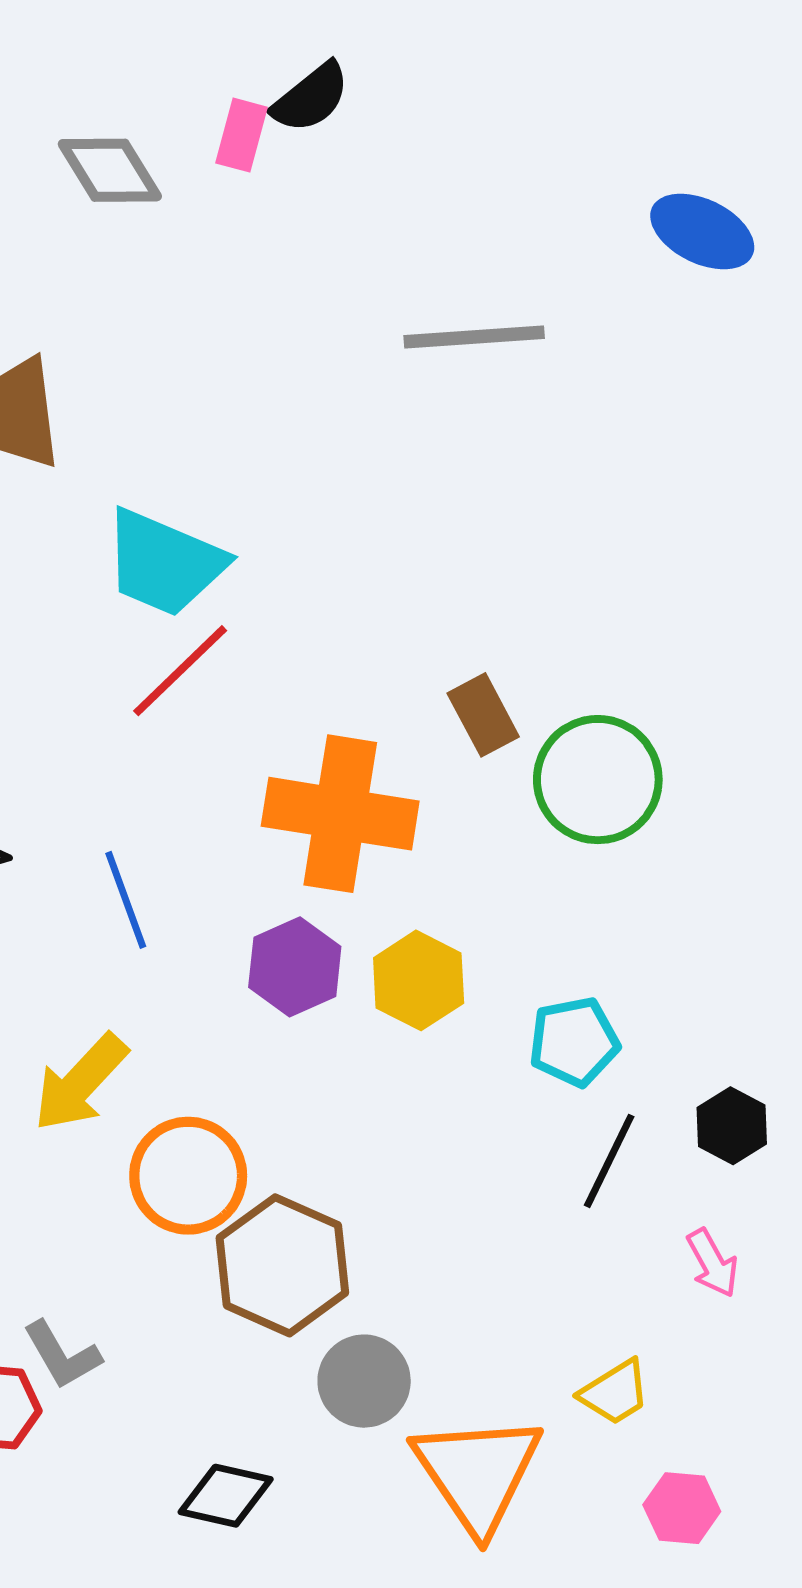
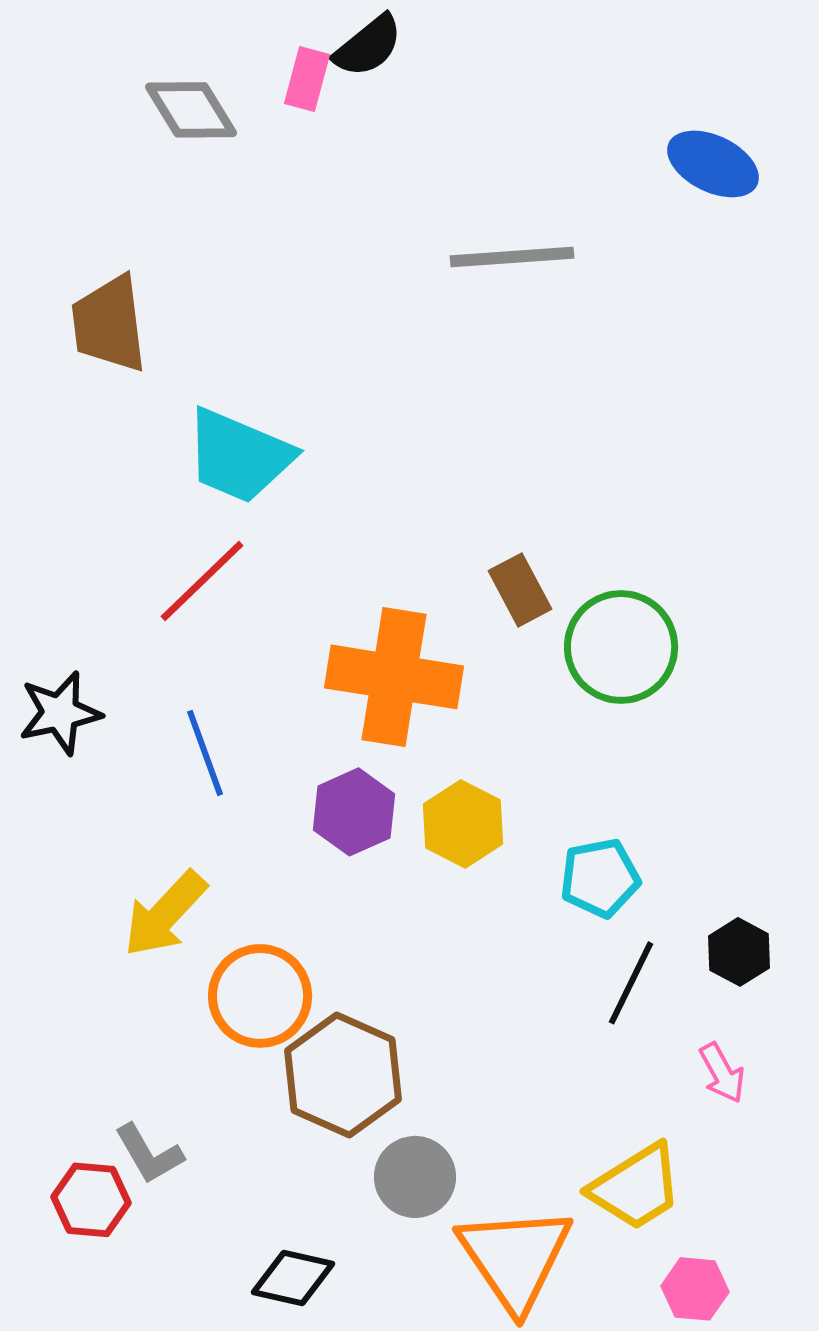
red line: (180, 671) -> (202, 581), moved
yellow trapezoid: (615, 1392) -> (636, 1187), size x1.5

